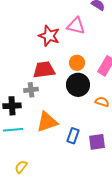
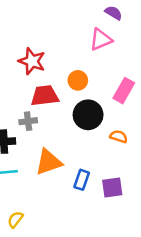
pink triangle: (76, 26) -> (101, 40), moved, turned -36
red star: (49, 36) -> (32, 61), moved
orange circle: (77, 63) -> (78, 80), moved

